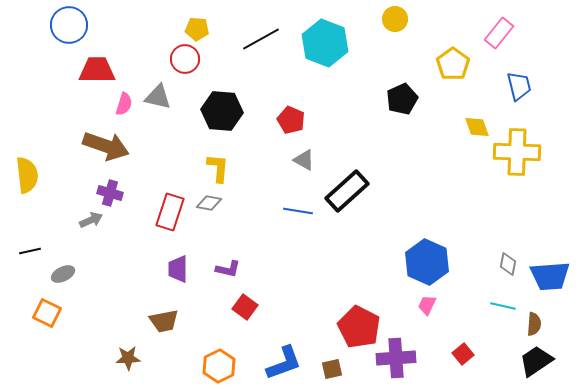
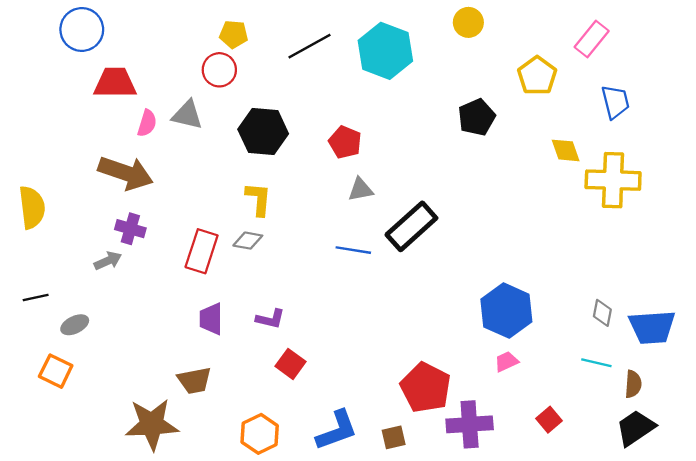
gray triangle: (304, 160) -> (360, 190), turned -40
pink trapezoid: (427, 305) -> (506, 362), turned 40
brown star: (128, 358) -> (152, 424), size x1.8

